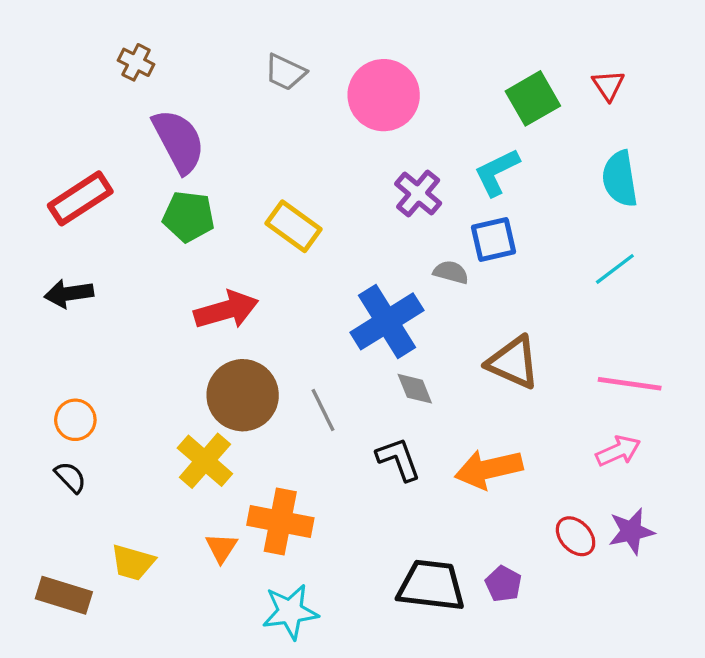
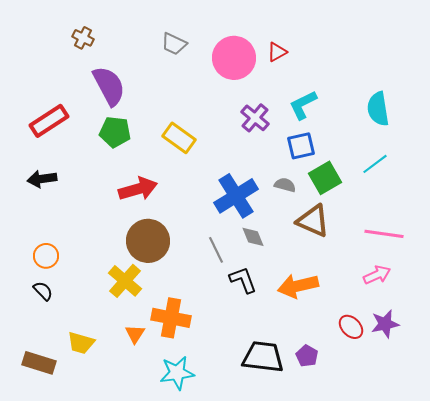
red triangle: (608, 85) -> (277, 52), moved, turned 35
green square: (533, 98) -> (325, 178), moved
gray semicircle: (451, 272) -> (285, 185), moved
gray line: (323, 410) -> (216, 250), moved

